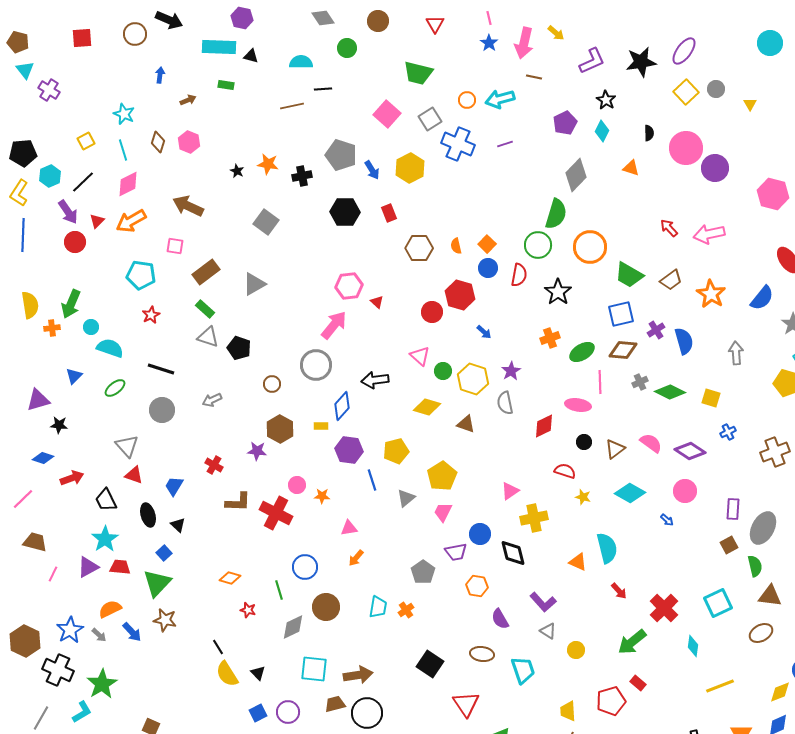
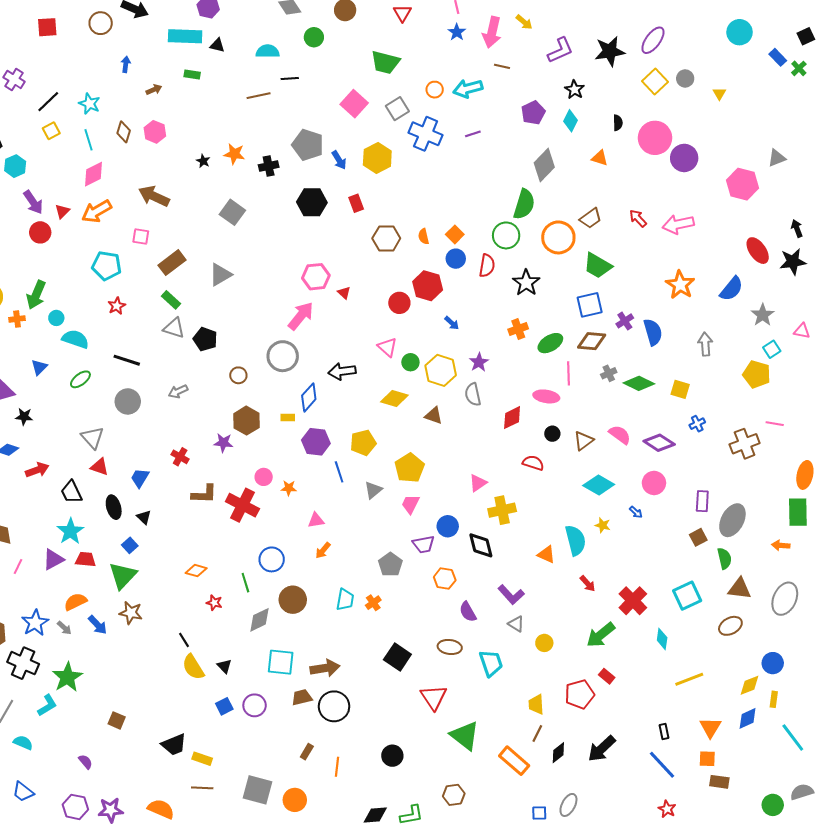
black line: (83, 182) -> (48, 102), moved
brown trapezoid: (671, 280) -> (591, 218), moved
yellow star: (583, 497) -> (603, 525), moved

